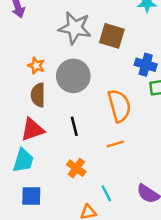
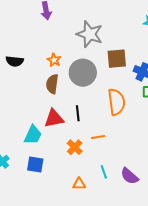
brown square: (112, 36) -> (117, 59), moved, turned -30
red triangle: (33, 130) -> (54, 118), moved
orange line: (115, 144) -> (98, 137), moved
cyan line: (106, 193) -> (104, 172), moved

